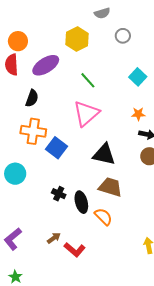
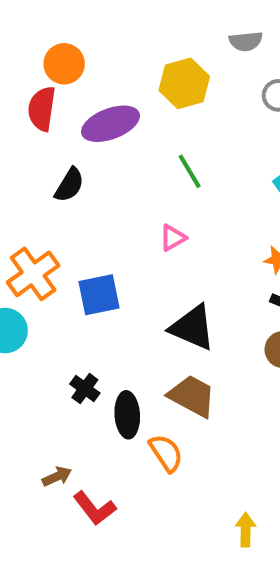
pink triangle: (86, 114) -> (173, 238), size x0.5
orange cross: (33, 131) -> (33, 274), moved, turned 35
blue square: (56, 148) -> (99, 295), turned 30

